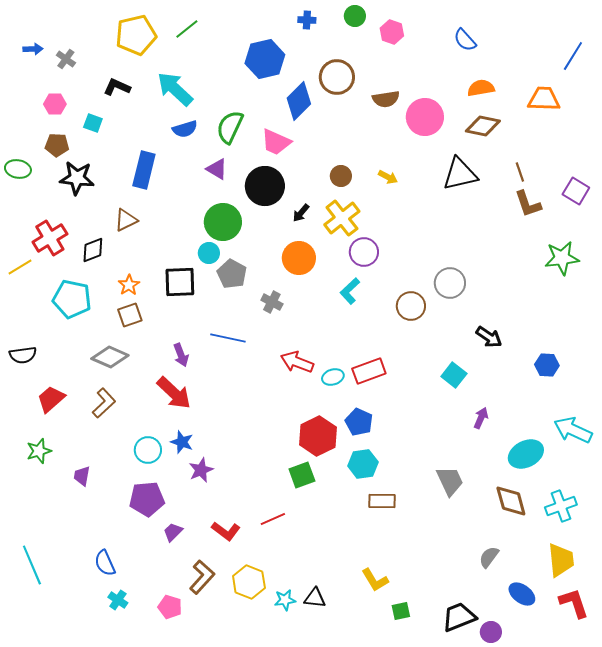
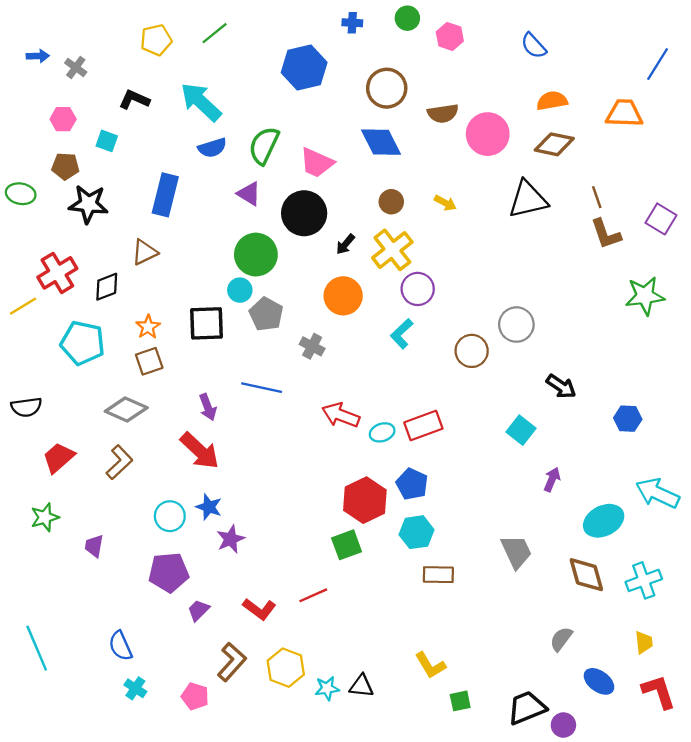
yellow pentagon: (136, 35) -> (156, 40), size x0.7
blue diamond: (299, 101) -> (381, 142), moved, turned -72
yellow trapezoid: (561, 560) -> (644, 642), size x0.6

